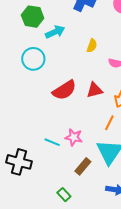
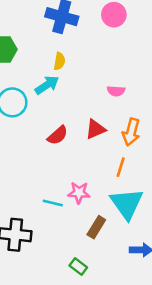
cyan arrow: (55, 32) -> (47, 85), moved
yellow semicircle: (92, 46) -> (59, 61), moved
red semicircle: (64, 90) -> (58, 135), size x0.7

